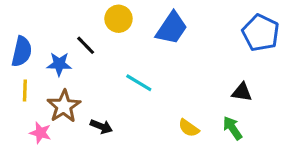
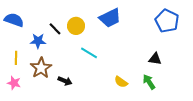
yellow circle: (118, 19) -> (76, 26), moved
blue trapezoid: (172, 28) -> (110, 18), turned 30
blue semicircle: (22, 52) -> (14, 20), moved, turned -84
pink star: (40, 133) -> (14, 83), moved

